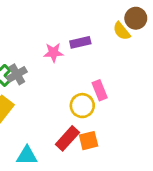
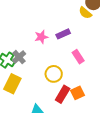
purple rectangle: (80, 42) -> (63, 34), moved
yellow circle: (82, 106) -> (54, 74), moved

